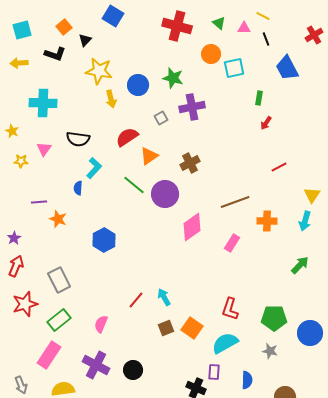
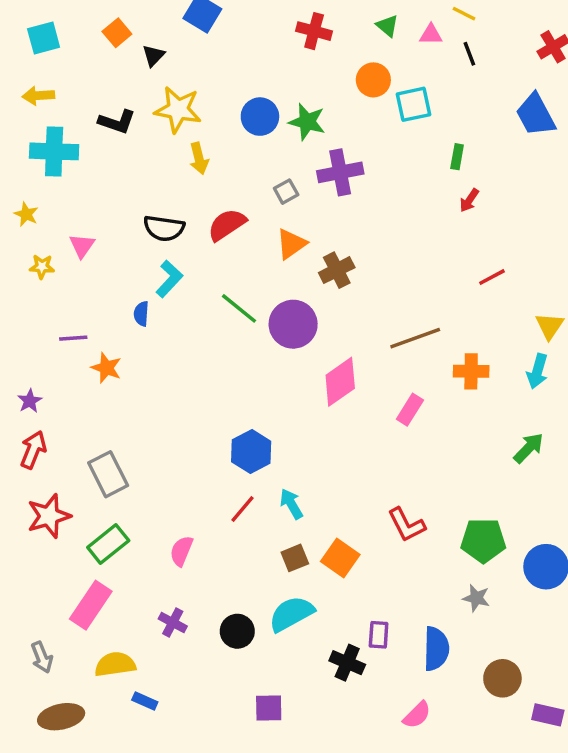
red cross: (177, 26) -> (314, 31), size x0.7
black L-shape: (55, 54) -> (117, 122), moved
blue trapezoid: (287, 68) -> (536, 115), moved
blue circle: (138, 85) -> (260, 117), moved
cyan cross: (43, 103) -> (54, 151), moved
black semicircle: (78, 139) -> (164, 228), moved
orange triangle: (149, 156) -> (291, 244), moved
blue hexagon: (104, 240) -> (251, 452), moved
red L-shape: (230, 309) -> (406, 525), turned -45
cyan semicircle: (225, 343) -> (291, 614), moved
purple cross: (96, 365) -> (173, 622), size x0.6
blue semicircle: (247, 380) -> (436, 649), size x1.4

